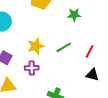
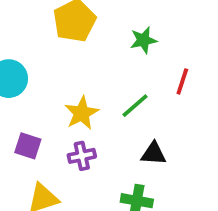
red line: (89, 52) -> (182, 81), moved
black triangle: (92, 75) -> (154, 154), moved

